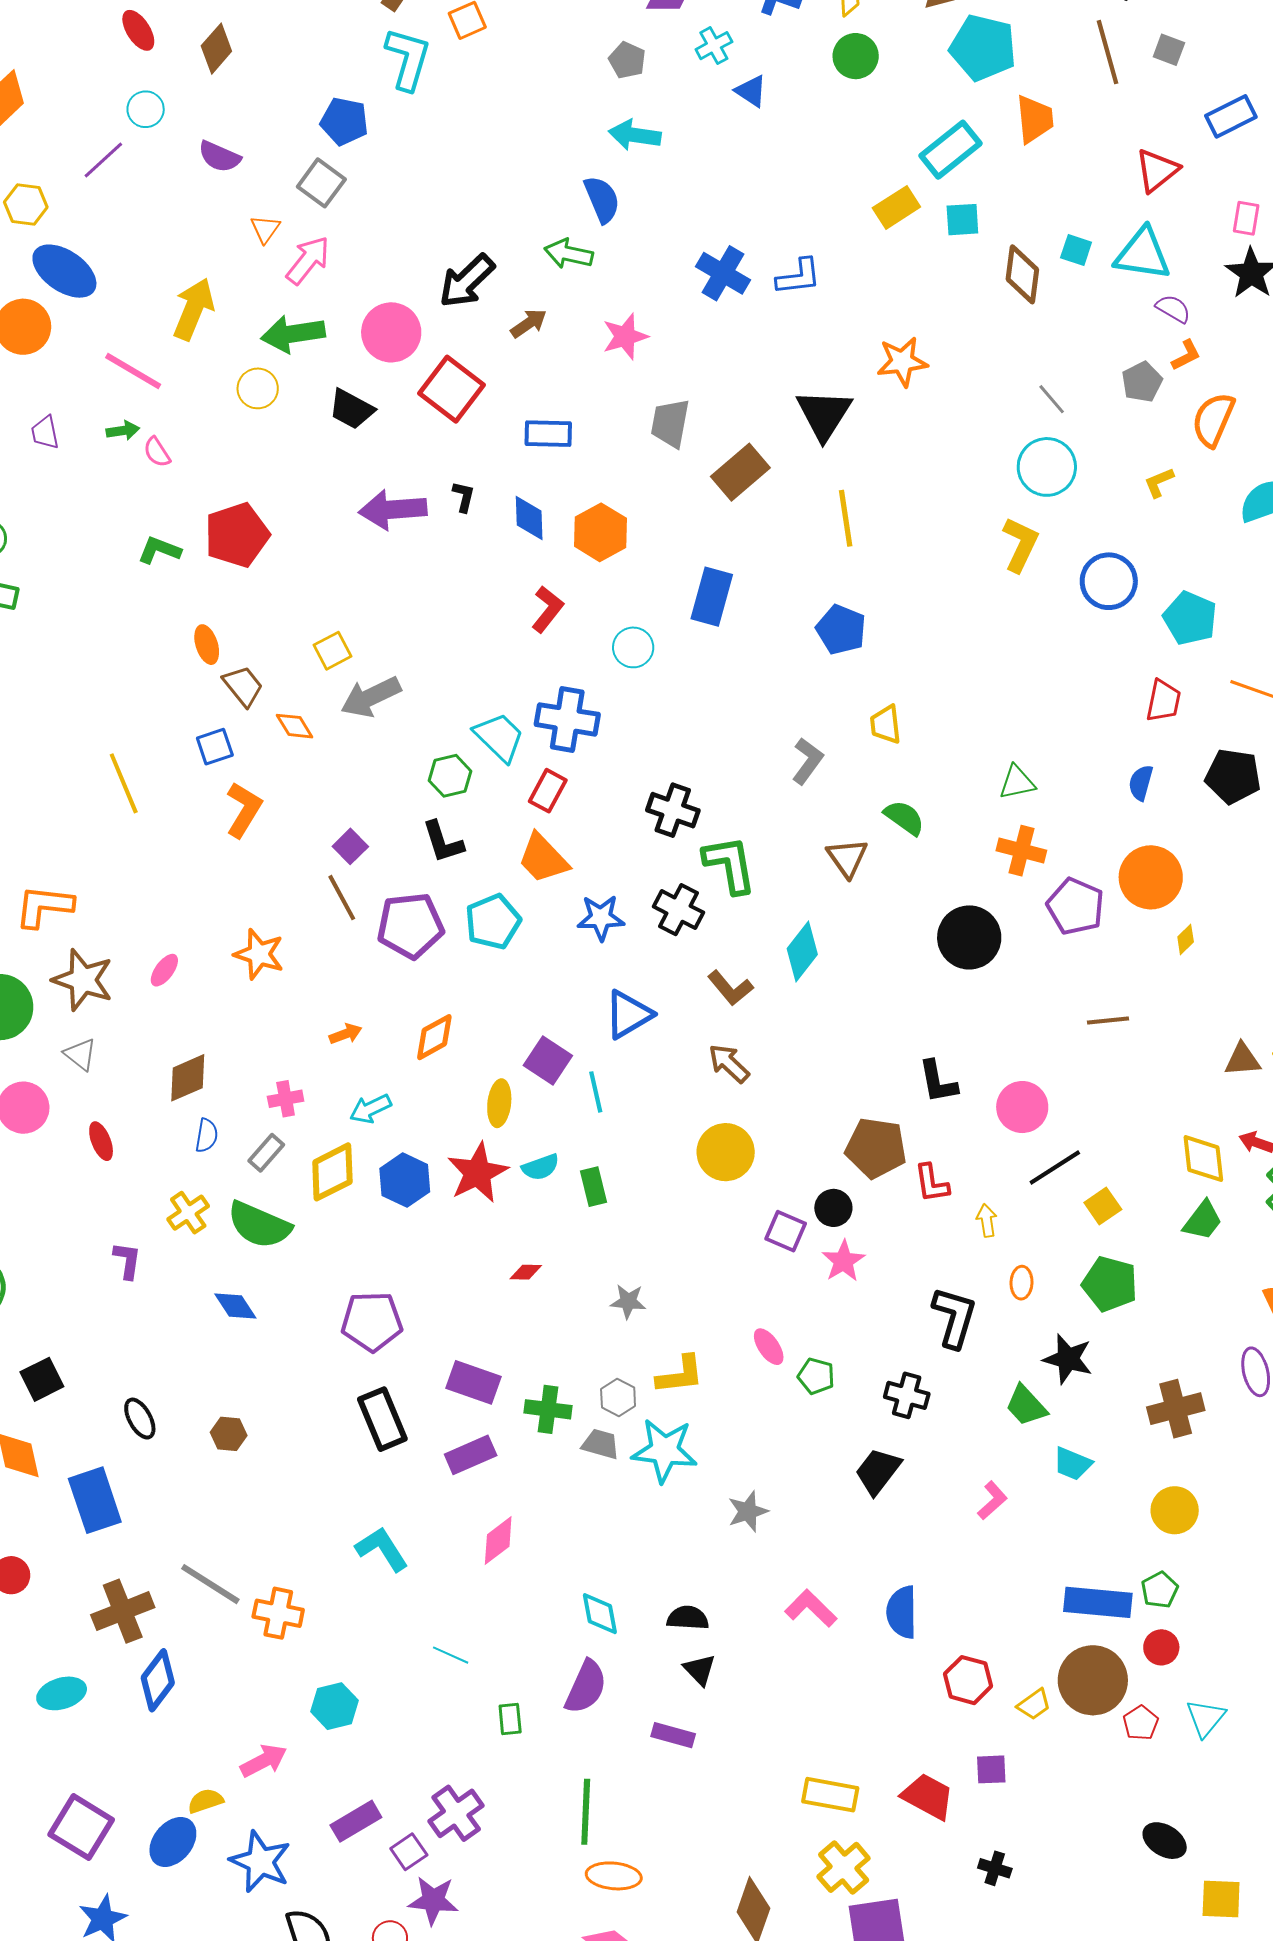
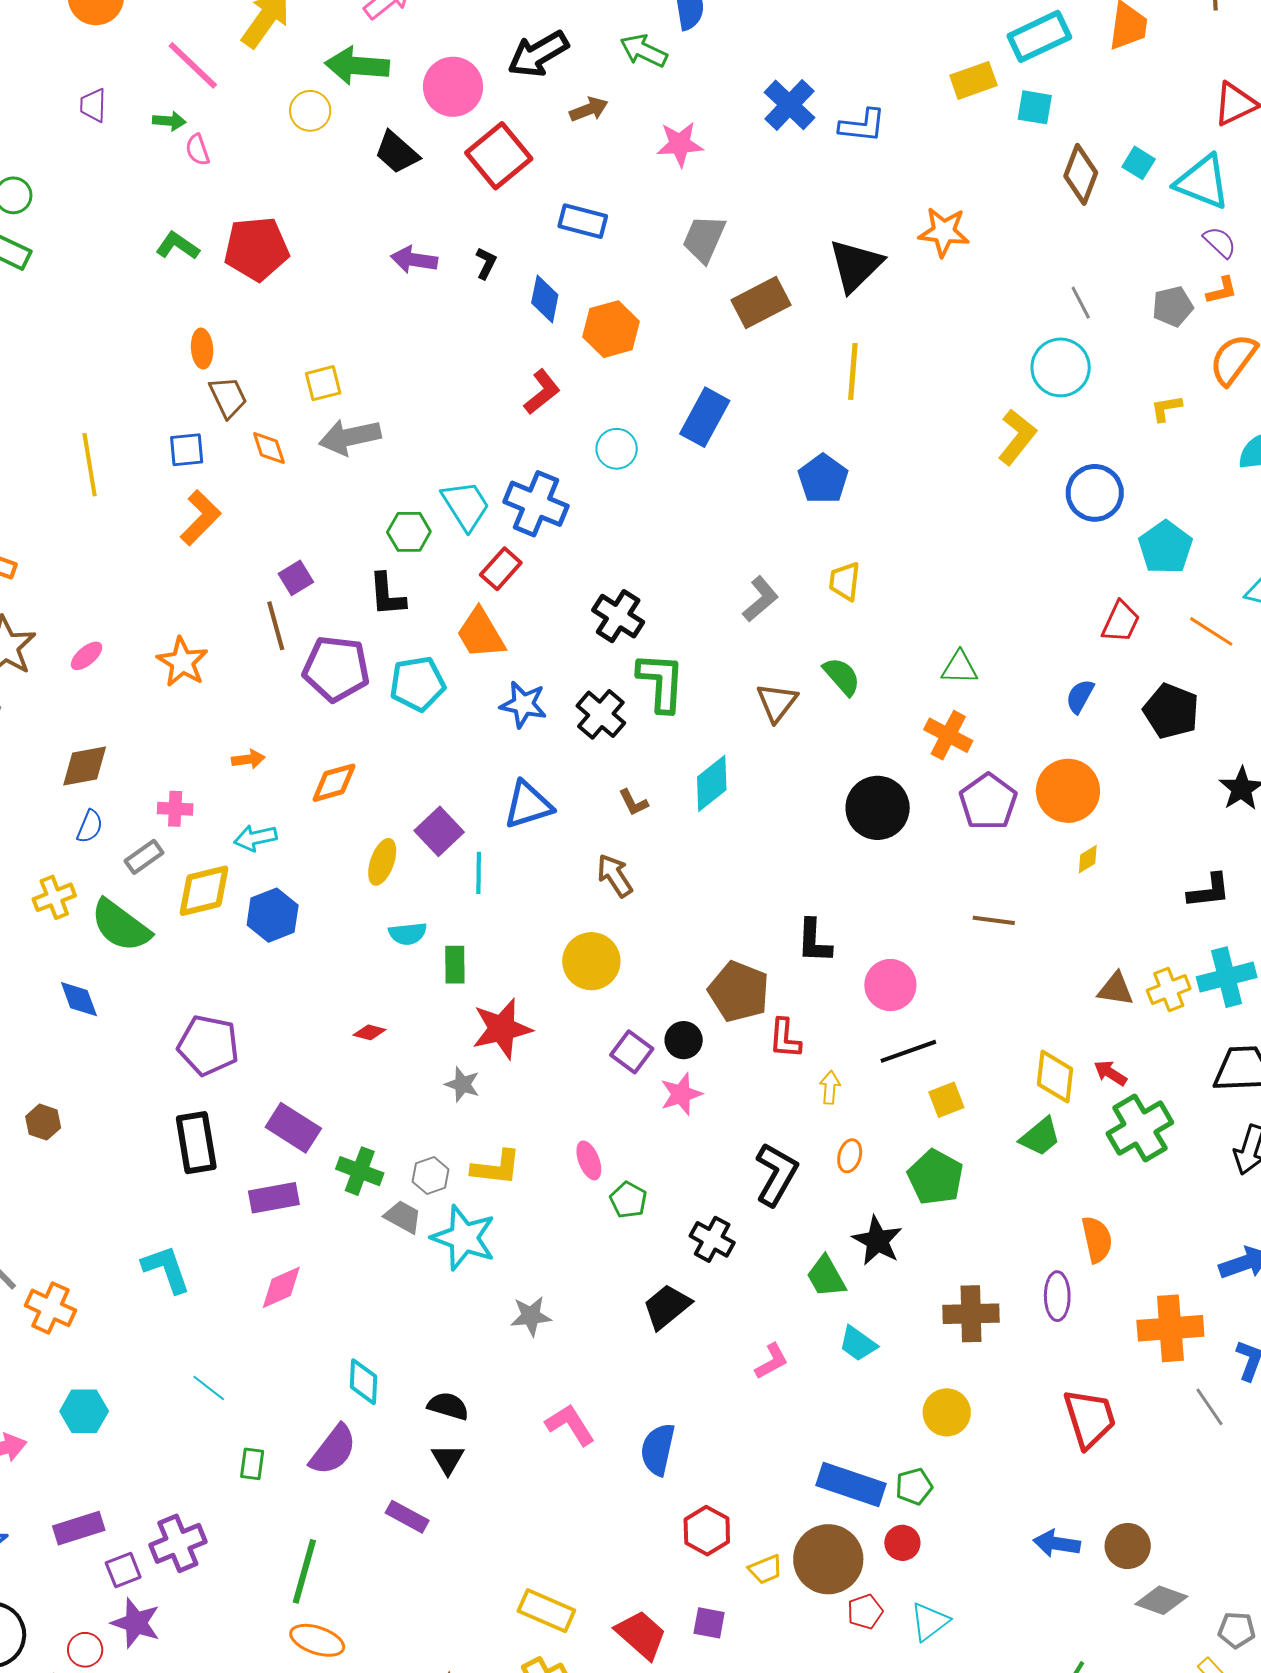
purple arrow: (393, 510) -> (414, 260), size x0.7
brown L-shape: (730, 988) -> (633, 803), size x0.7
red star: (478, 1173) -> (502, 1029), moved

